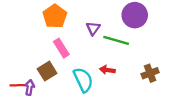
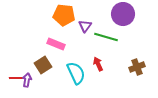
orange pentagon: (55, 16) -> (64, 15), moved, turned -30
pink rectangle: (61, 48) -> (56, 44), turned -36
red arrow: (107, 70) -> (98, 64), turned 56

